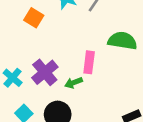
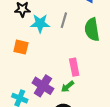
green semicircle: (122, 41) -> (92, 29), moved, turned -90

